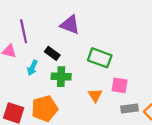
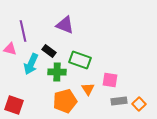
green rectangle: (100, 58) -> (80, 60), moved
cyan arrow: (32, 68) -> (31, 64), size x1.5
orange pentagon: (45, 109) -> (65, 101), moved

